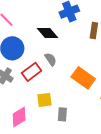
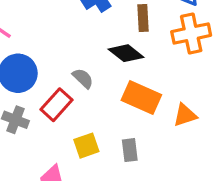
black diamond: (48, 33) -> (126, 53), moved
gray rectangle: (62, 114) -> (130, 150), moved

